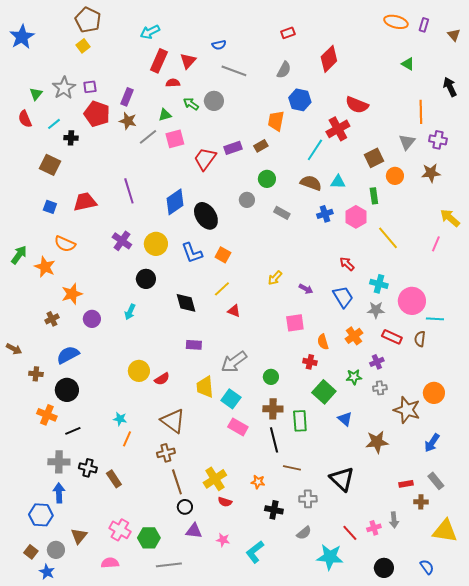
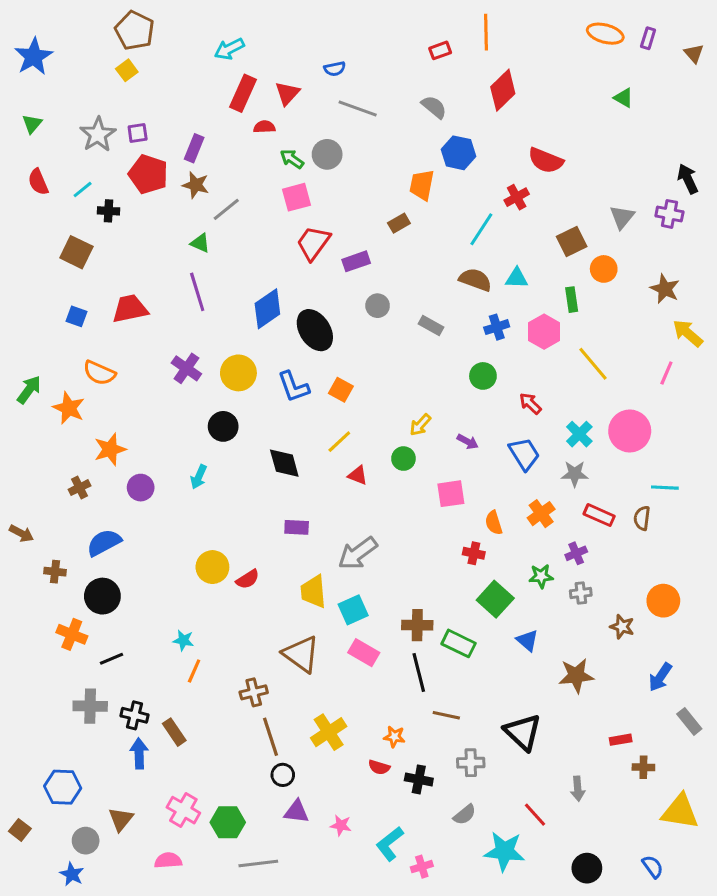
gray semicircle: (284, 70) -> (434, 107), turned -78
black arrow: (450, 87) -> (688, 179), moved
green triangle: (36, 94) -> (32, 124), moved
orange line: (421, 112) -> (486, 32), moved
green triangle: (165, 115) -> (200, 243), moved, turned 40
red cross: (338, 129) -> (517, 197), size x0.7
pink square: (175, 139) -> (297, 197), moved
purple rectangle: (233, 148) -> (356, 261), moved
brown star: (431, 173) -> (665, 289), moved, turned 30
green circle: (267, 179) -> (483, 376), moved
cyan cross: (379, 284) -> (579, 434), turned 30
pink circle: (412, 301) -> (630, 431), moved
green circle: (271, 377) -> (403, 459), moved
cyan square: (231, 399) -> (353, 610), turned 30
brown star: (407, 410) -> (622, 627), size x0.6
brown triangle: (173, 421) -> (301, 654), moved
green rectangle: (300, 421) -> (459, 643), turned -60
gray rectangle: (436, 481) -> (689, 721), moved
blue arrow: (59, 493) -> (139, 753), moved
red semicircle: (225, 502) -> (379, 767), moved
gray arrow: (394, 520) -> (578, 789), moved
pink cross: (374, 528) -> (422, 867), moved
brown square: (31, 552) -> (20, 830), moved

